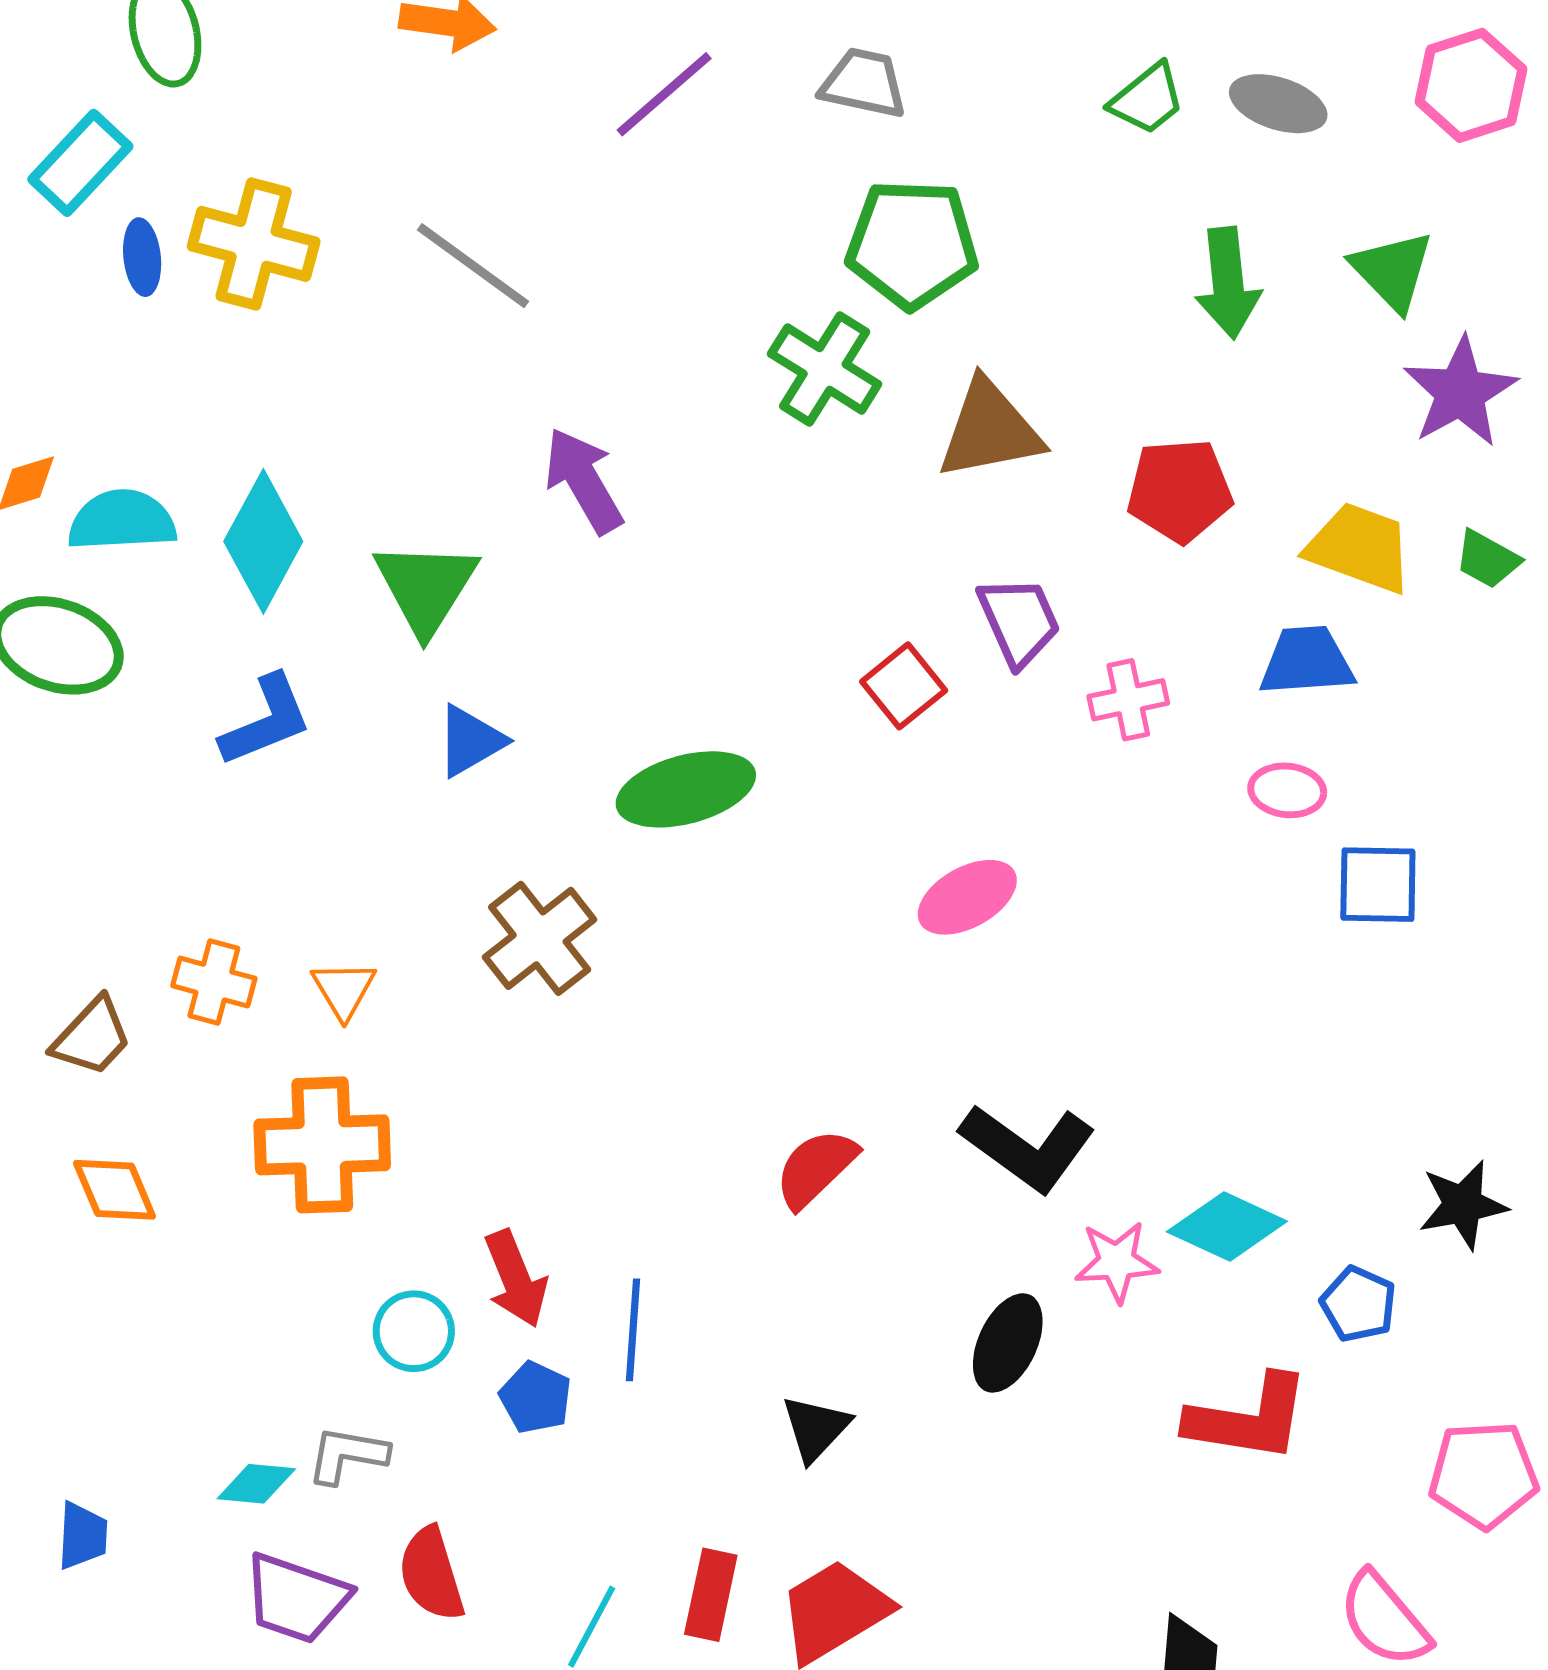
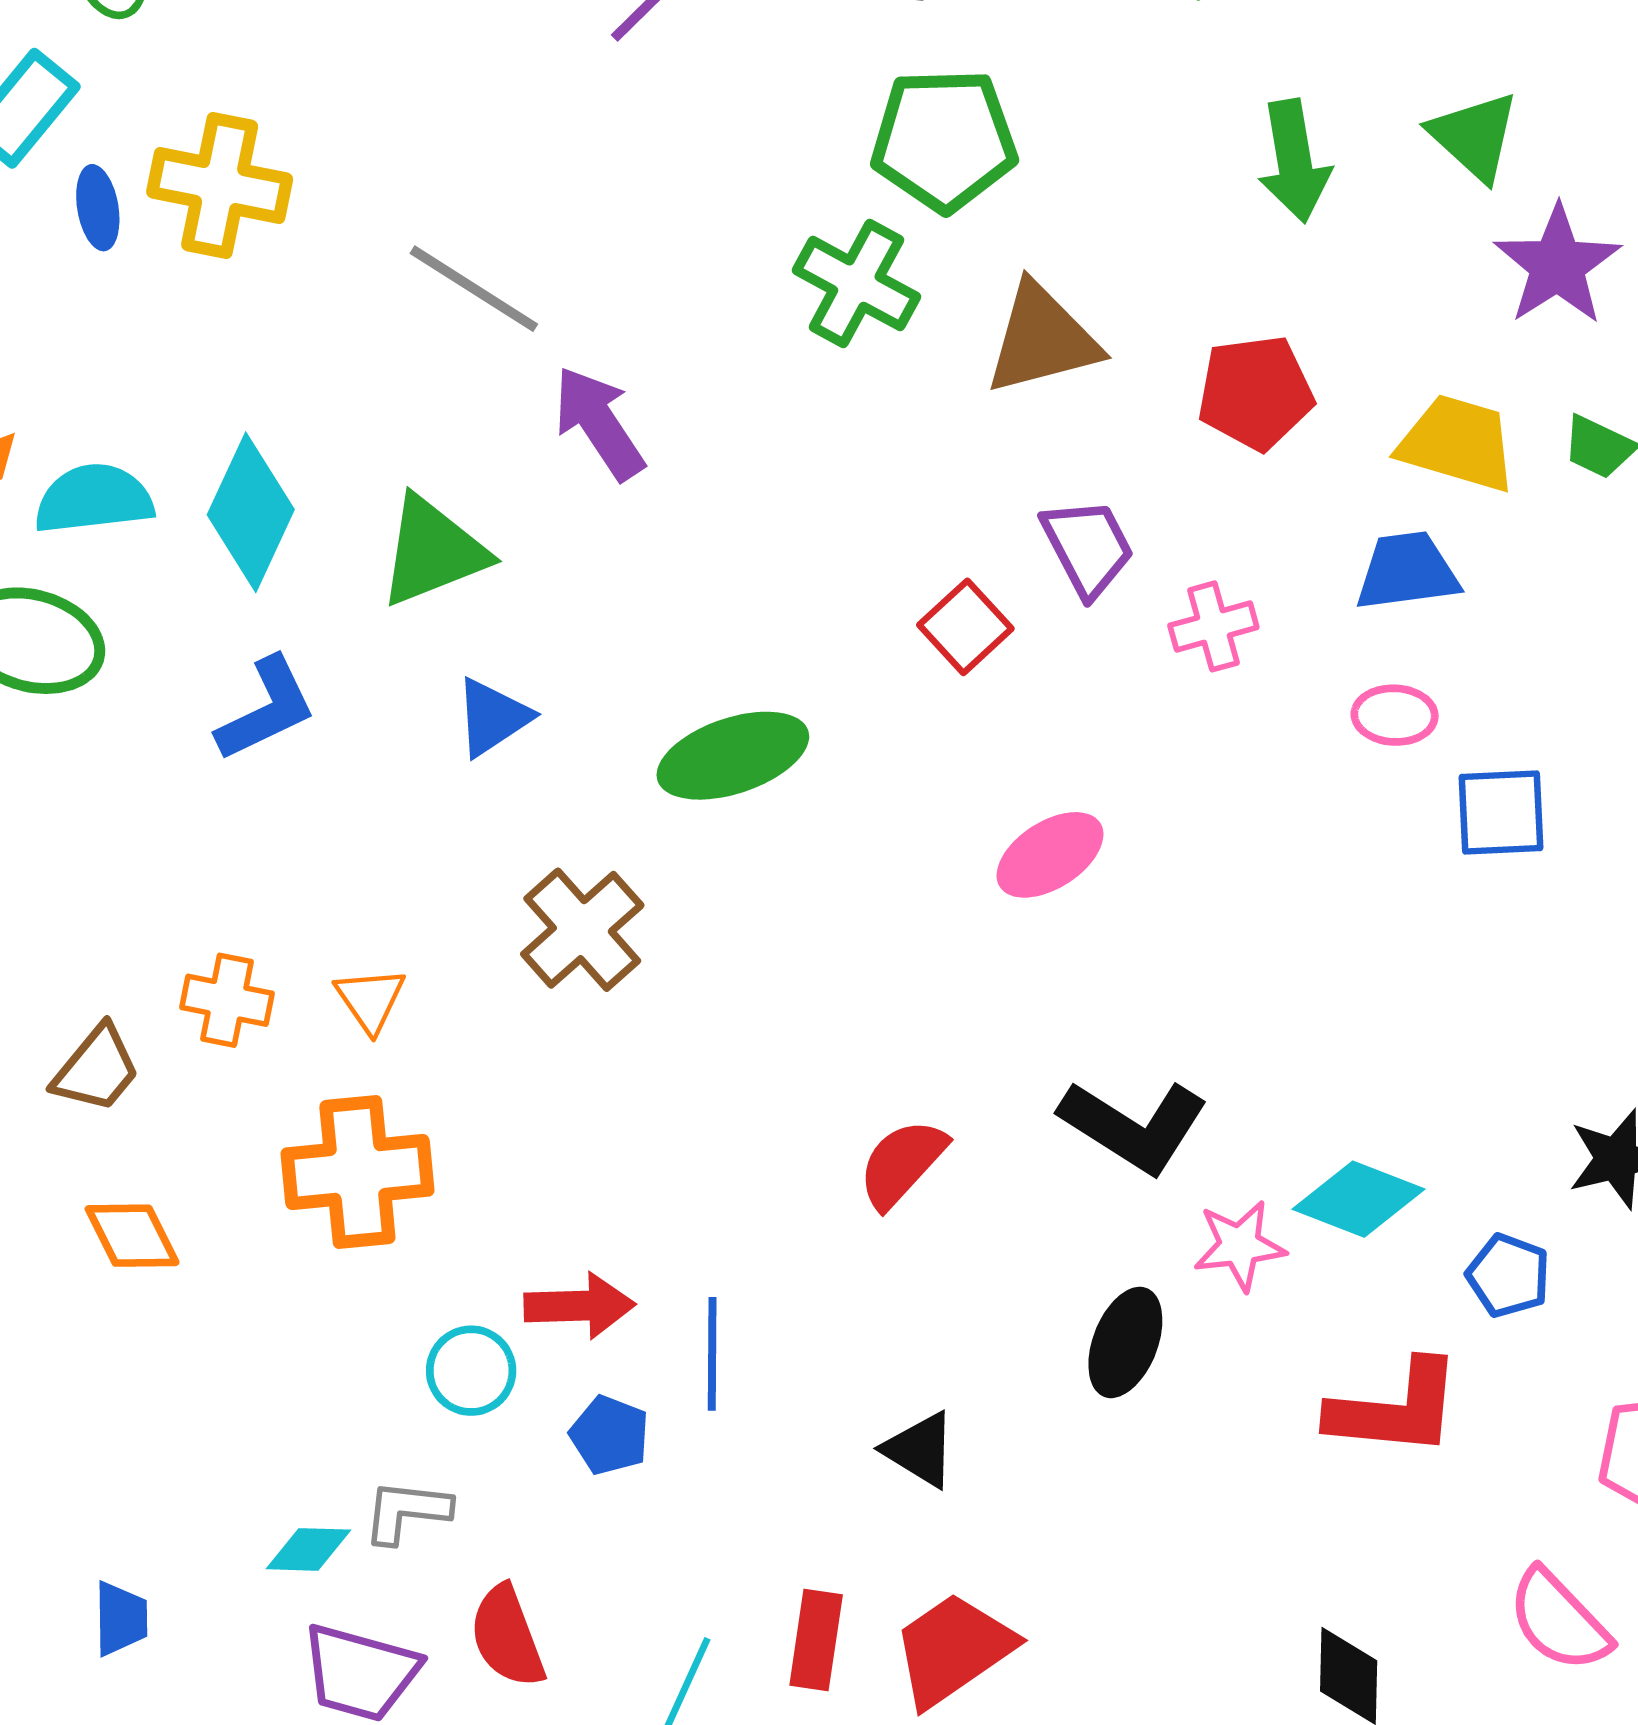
gray line: (473, 266) -> (474, 289), moved
green triangle: (426, 587) -> (433, 551), turned 40
red arrow: (516, 1279) -> (580, 1306), turned -66
black triangle: (816, 1428) -> (920, 1450), turned -38

